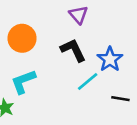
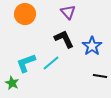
orange circle: (22, 38) -> (25, 14), moved
cyan line: (88, 82) -> (51, 63), moved

